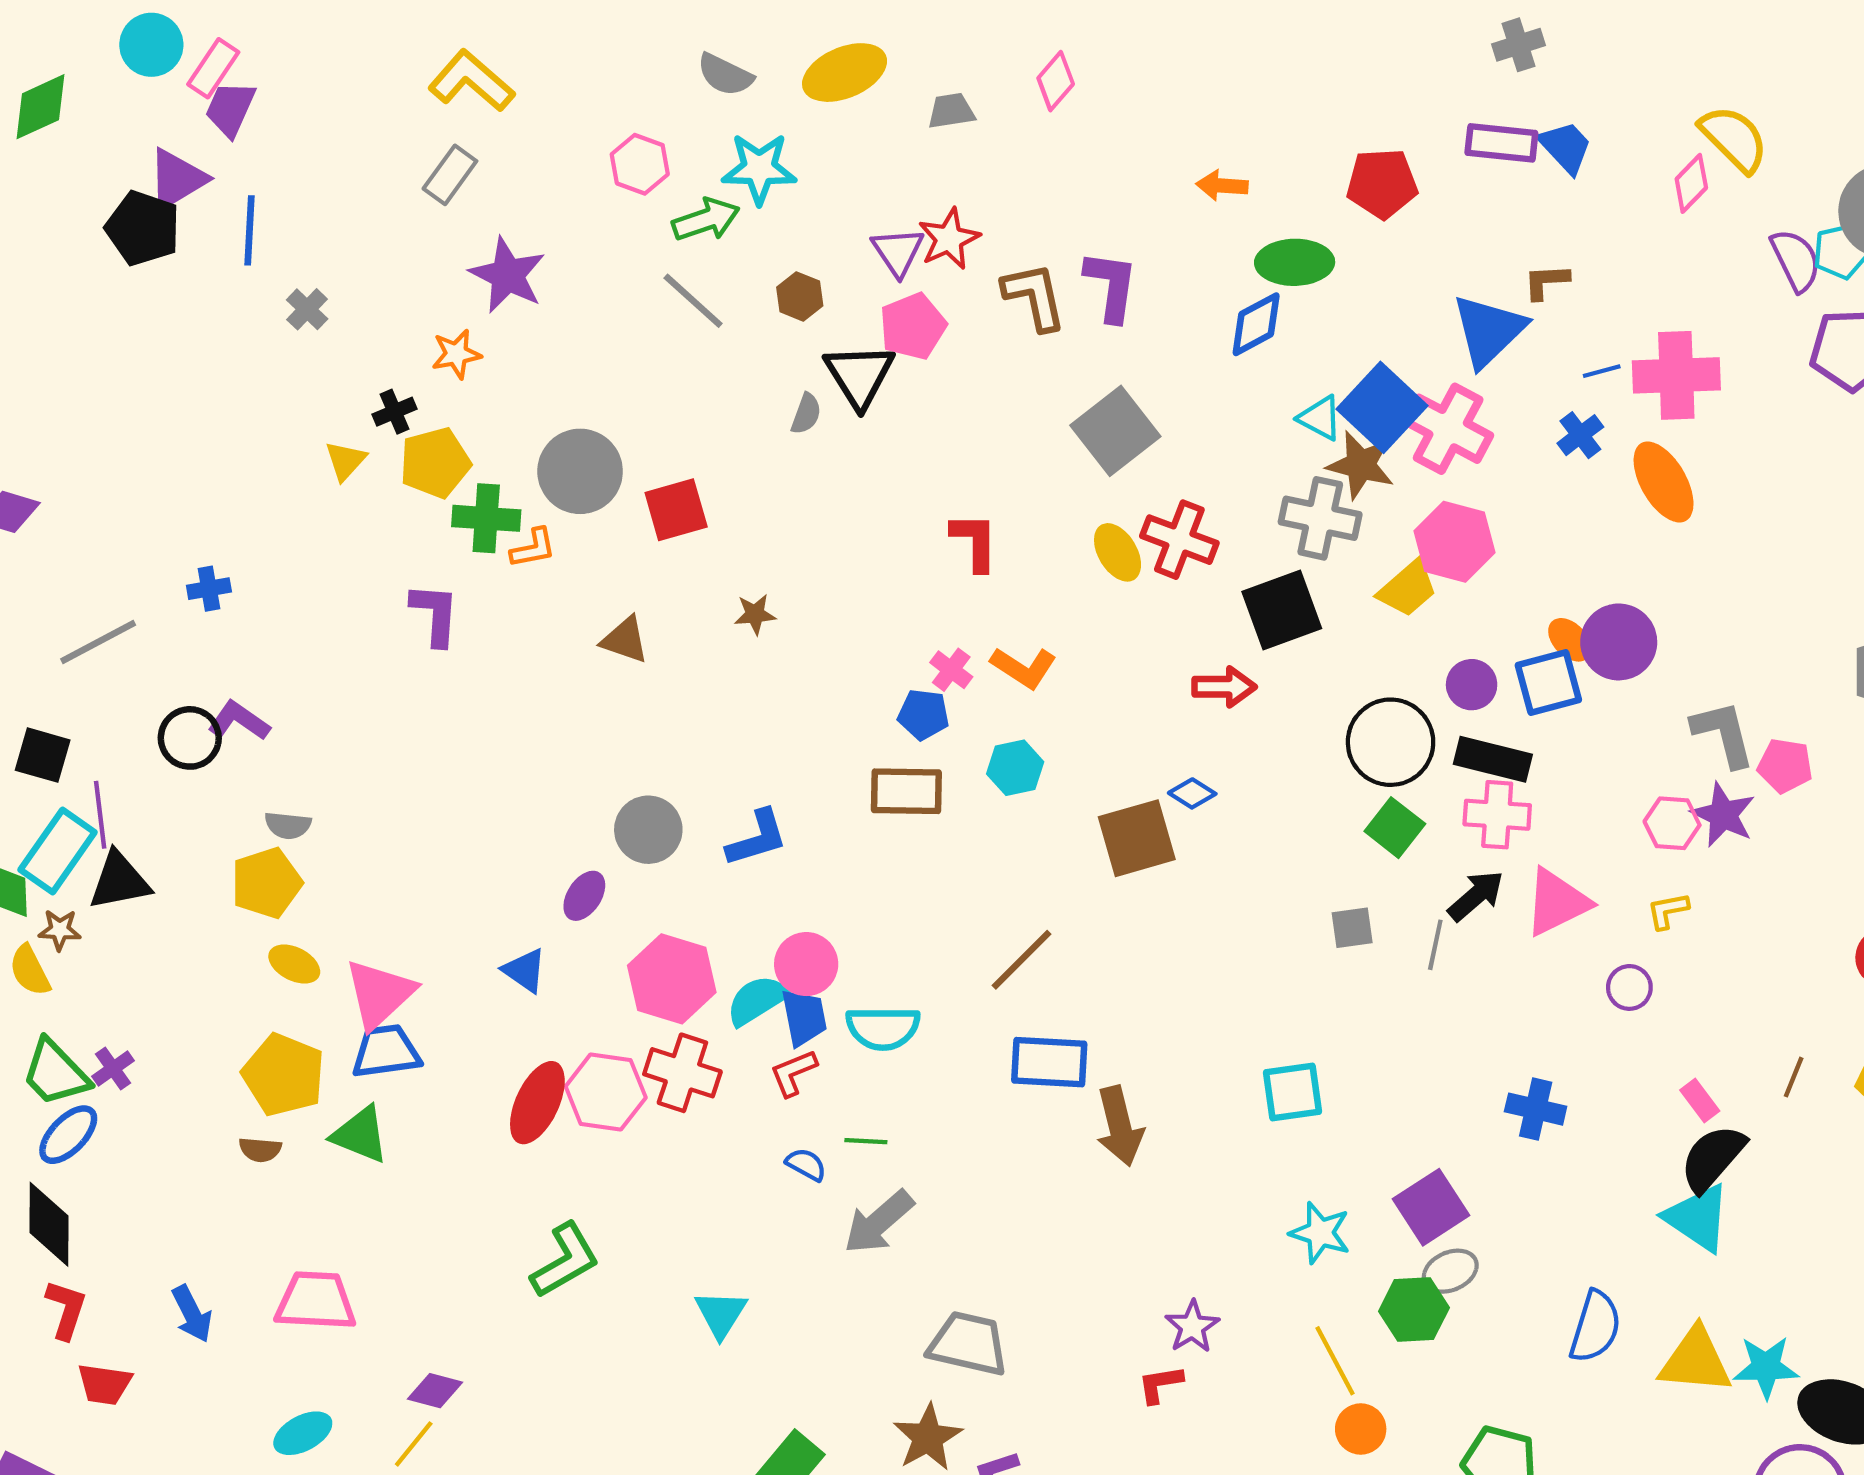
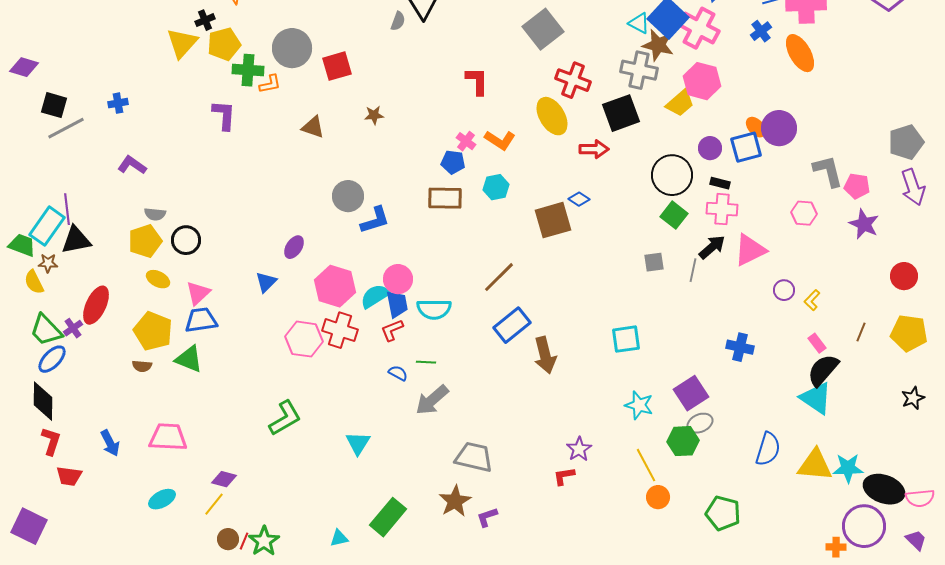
yellow triangle: (345, 461) -> (182, 43), size x1.6
yellow ellipse: (1118, 552) -> (552, 116), moved, size x1.4
black circle: (190, 738) -> (186, 240), moved
black square: (43, 755) -> (54, 105), moved
black rectangle: (1493, 759) -> (720, 183), size x0.6
purple star: (1723, 815) -> (864, 224), moved
gray circle: (648, 830) -> (348, 196), moved
yellow L-shape: (1668, 911) -> (812, 300), moved, turned -35
blue triangle: (525, 970) -> (266, 282), turned 40
pink triangle: (380, 994) -> (198, 293), size x0.7
blue rectangle: (1049, 1062) -> (512, 325), turned -42
red ellipse: (537, 1103) -> (96, 305), moved

